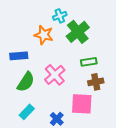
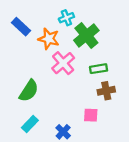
blue rectangle: (19, 56) -> (21, 27), moved, turned 48
pink cross: (55, 75) -> (63, 63), moved
pink square: (82, 104) -> (91, 115), size x0.6

